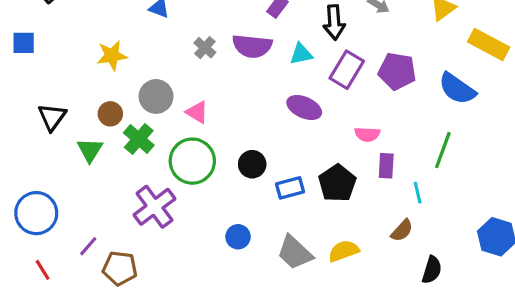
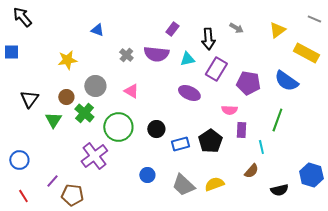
purple pentagon: (397, 71) -> (248, 83), moved
pink triangle: (197, 112) -> (131, 91), moved
blue circle: (36, 213) -> (19, 160), size x0.7
black semicircle: (432, 270) -> (279, 190), moved, turned 60

